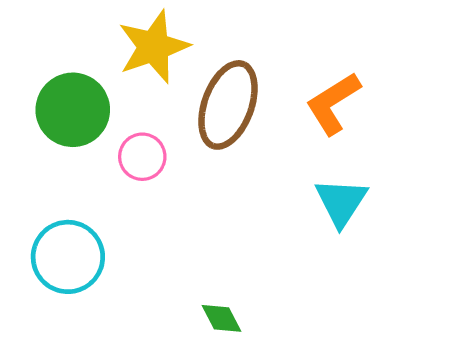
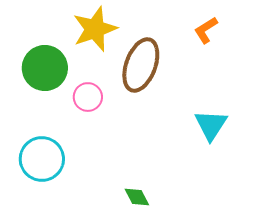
orange L-shape: (333, 103) -> (206, 30), moved, size x0.7

